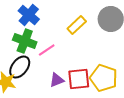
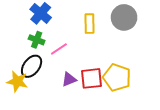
yellow rectangle: (77, 25) -> (89, 24), turned -48
green cross: (25, 41) -> (37, 40), size x0.7

